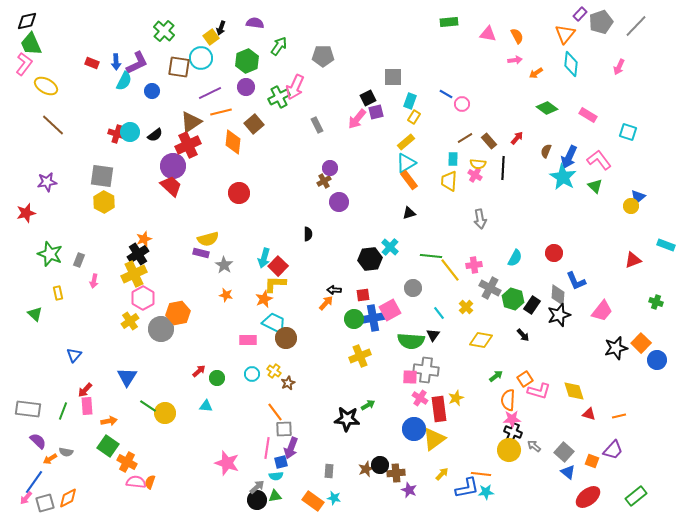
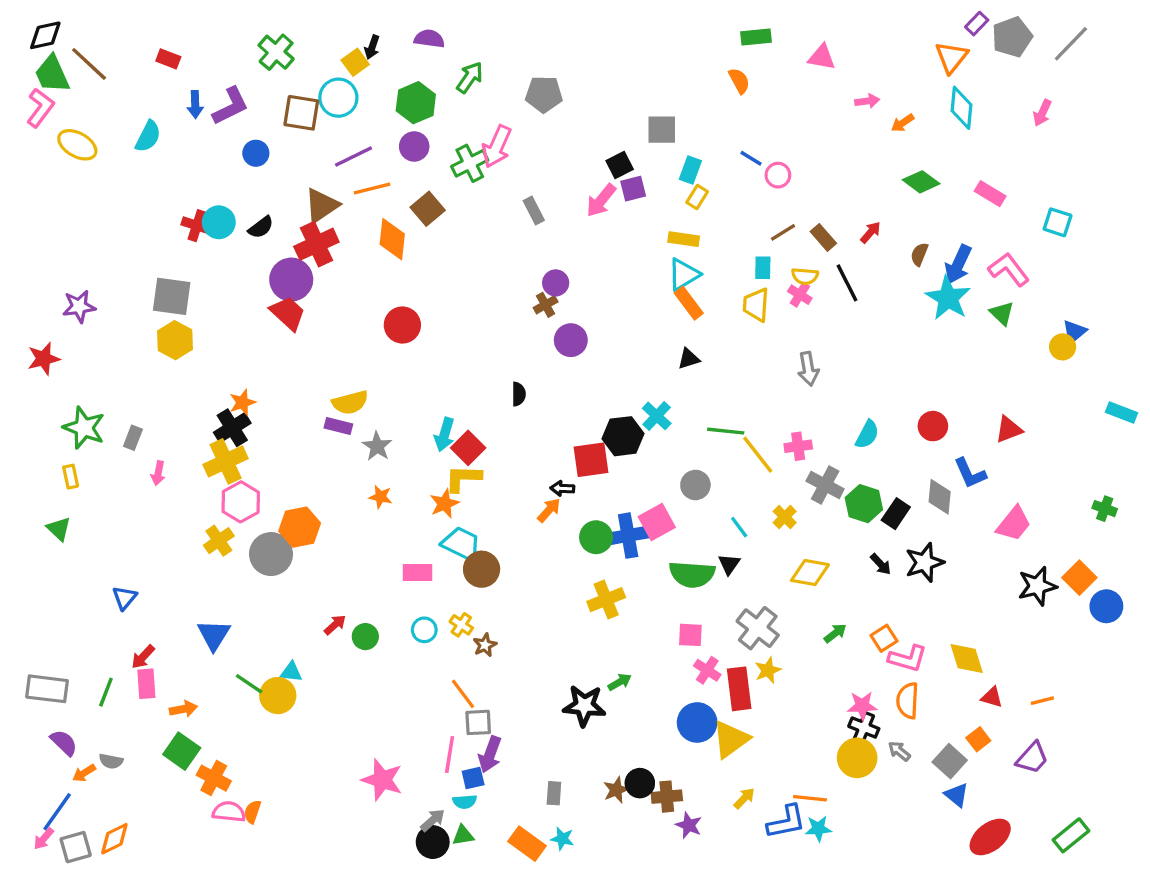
orange semicircle: (517, 36) -> (739, 81), moved
red rectangle: (92, 63) -> (168, 59), moved
cyan semicircle: (124, 81) -> (148, 136), moved
brown line: (53, 125) -> (89, 64), moved
yellow rectangle: (406, 142) -> (684, 239), turned 48
black line: (503, 168) -> (847, 283), turned -30
red triangle: (633, 260) -> (1009, 429), moved
yellow rectangle: (58, 293) -> (71, 477), moved
red square: (363, 295) -> (591, 460), moved, size x1.6
black star: (559, 315) -> (924, 562), moved
gray cross: (426, 370) -> (758, 628), moved, turned 30
orange semicircle: (508, 400) -> (908, 701), moved
cyan triangle: (206, 406) -> (291, 672), moved
orange square: (592, 461) -> (978, 739), moved, turned 32

